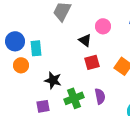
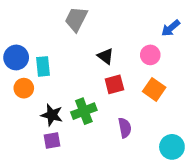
pink circle: (103, 26) -> (150, 55), moved
black star: (53, 80) -> (52, 115), moved
green cross: (74, 98) -> (84, 111), moved

